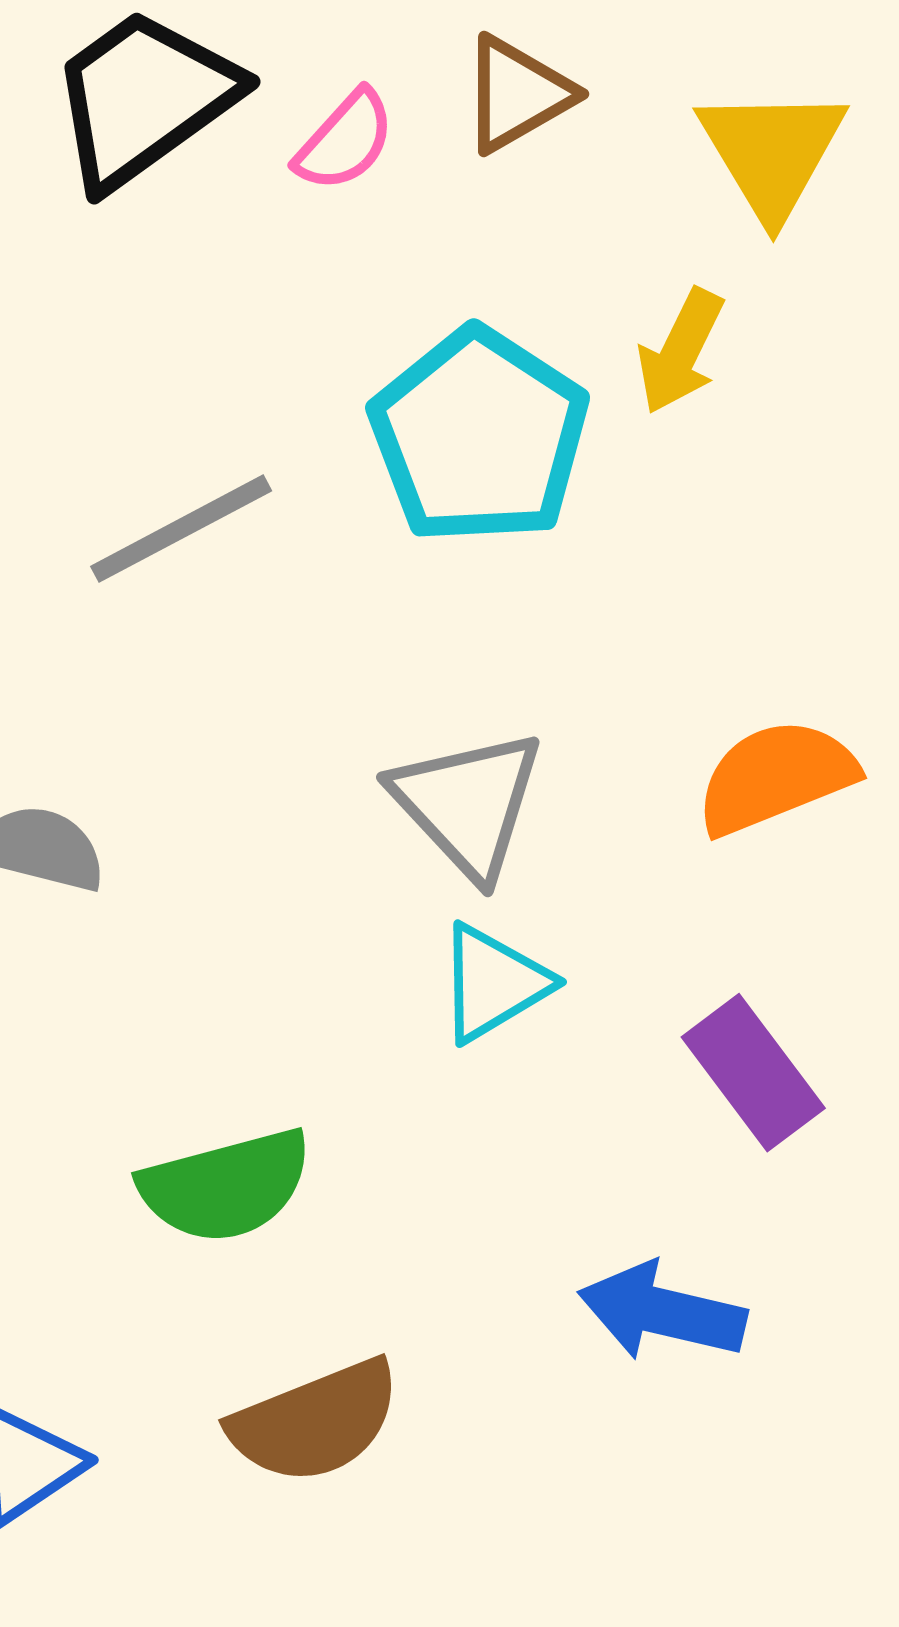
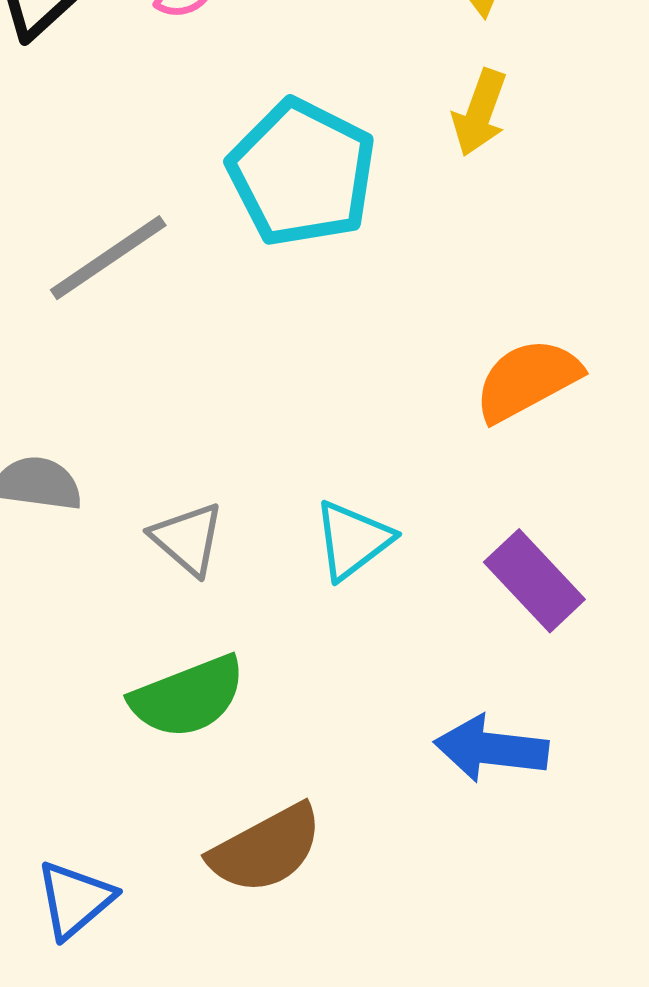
yellow arrow: (681, 351) -> (480, 113), moved
gray triangle: (468, 804) -> (188, 539), moved, size x0.7

